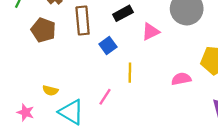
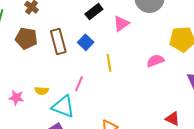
brown rectangle: (83, 21) -> (58, 42), moved
pink line: (105, 97) -> (79, 84), moved
pink star: (25, 112) -> (16, 98), moved

